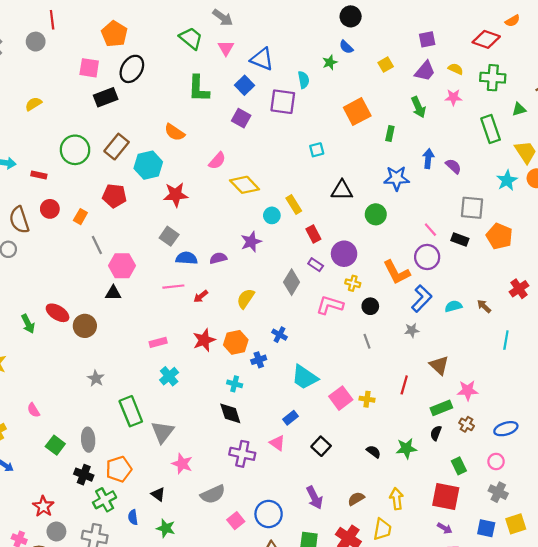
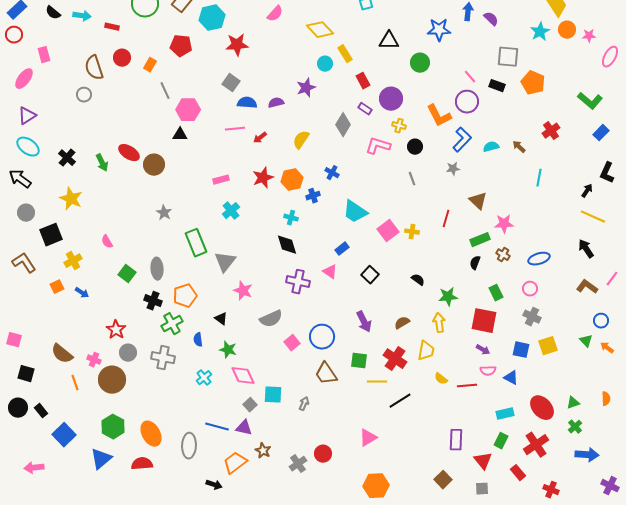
yellow diamond: (245, 185) -> (320, 30), moved
green star: (406, 448) -> (448, 297), moved

